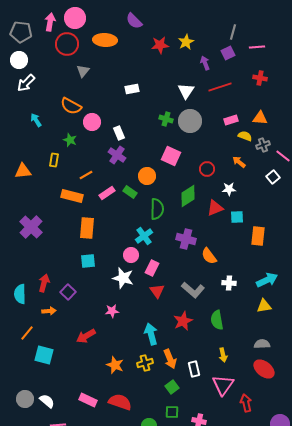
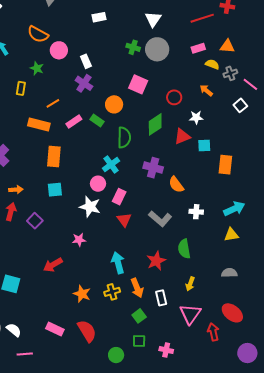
red line: (220, 87) -> (202, 18), moved
orange arrow: (49, 311) -> (16, 190), moved
red star: (183, 321) -> (156, 261), moved
yellow arrow: (223, 355) -> (190, 284), turned 32
red ellipse: (264, 369) -> (232, 313), moved
red semicircle: (120, 402) -> (87, 331), turned 40

